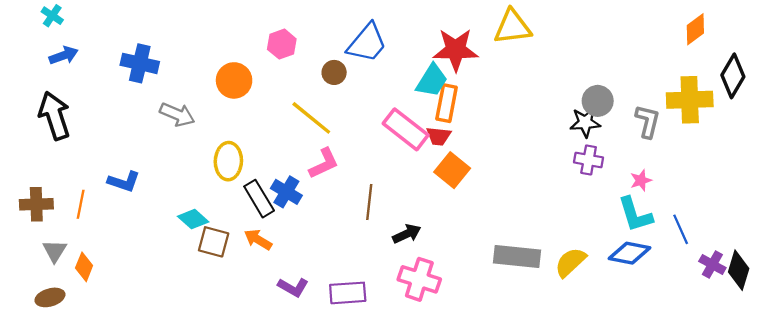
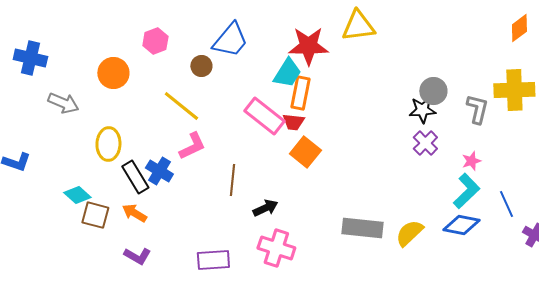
purple cross: (589, 160) -> (425, 143), turned 35
cyan L-shape: (635, 215) -> (466, 191), turned -117
purple L-shape: (293, 287) -> (137, 256), moved

